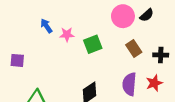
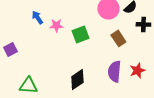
black cross: (161, 55) -> (143, 24), moved
purple square: (17, 60) -> (10, 49), turned -32

